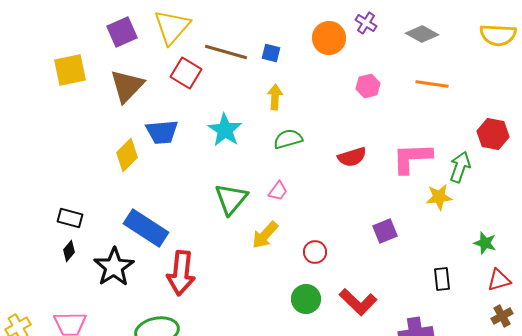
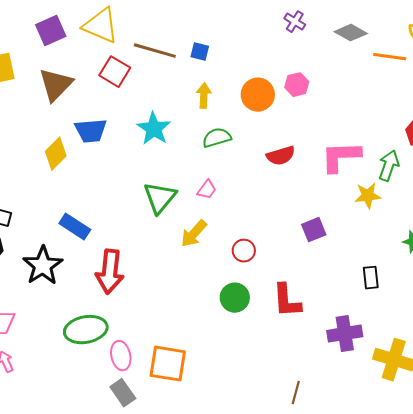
yellow triangle: (172, 27) -> (101, 26), turned -48
orange circle: (329, 38) -> (258, 95), moved
orange line: (432, 84) -> (390, 57), moved
blue rectangle: (146, 228) -> (75, 227), size x0.7
red L-shape: (358, 302) -> (287, 301), turned 42

